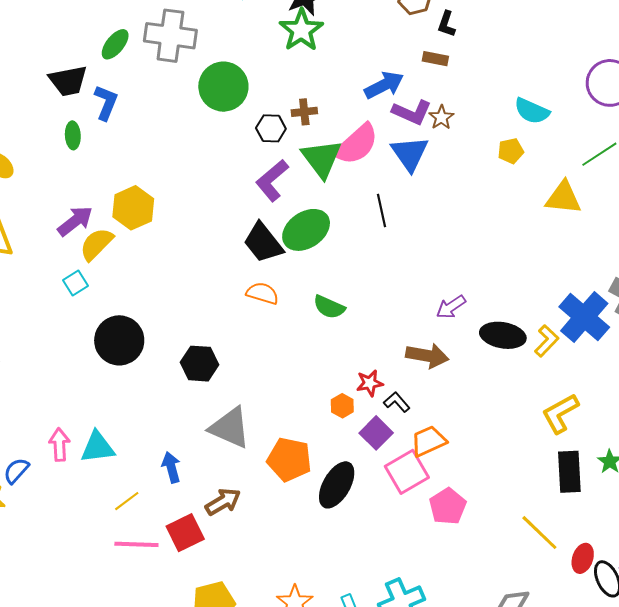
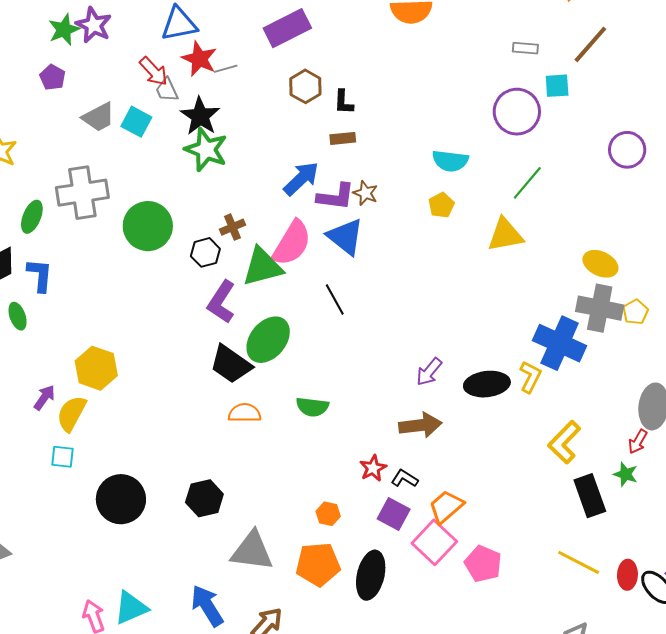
green triangle: (322, 158) -> (262, 267), turned -51
purple arrow: (75, 221) -> (44, 398), size x0.7
cyan square: (75, 283) -> (63, 457), turned -35
orange hexagon: (342, 406) -> (328, 514), moved
blue arrow: (171, 467) -> (207, 606), size x1.4

